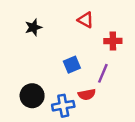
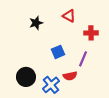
black star: (33, 27) -> (36, 23), moved
blue cross: (63, 106) -> (51, 85), turned -30

